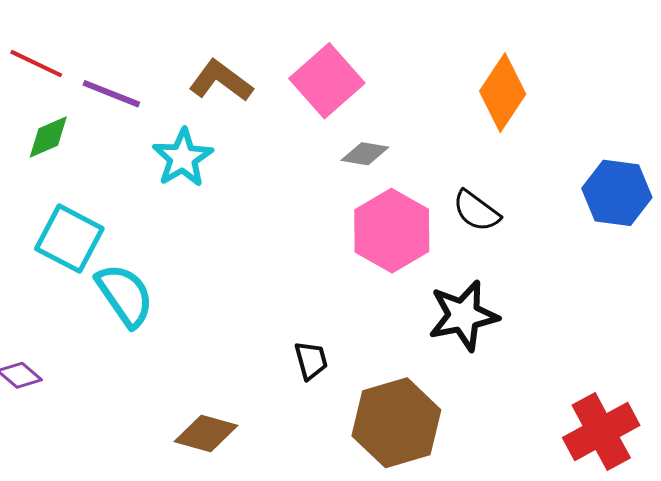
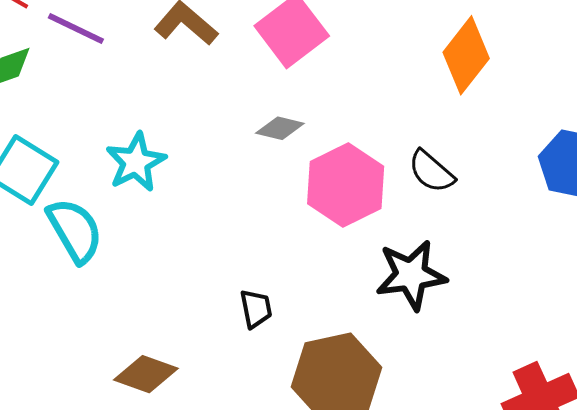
gray diamond: (365, 154) -> (280, 128), moved
cyan star: (183, 158) -> (136, 162), moved

